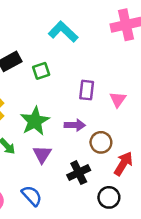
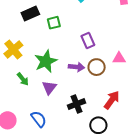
purple rectangle: (87, 90) -> (88, 41), turned -35
pink triangle: (118, 100) -> (119, 58), moved, turned 48
brown circle: (101, 142) -> (97, 67), moved

